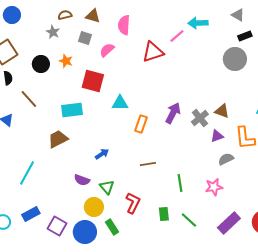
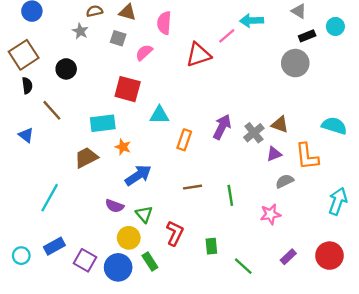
orange star: (66, 61) -> (123, 147), moved
blue arrow: (102, 154) -> (138, 175), size x1.6
green line: (180, 183) -> (230, 195), moved
green line: (189, 220) -> (243, 266), moved
purple rectangle: (229, 223) -> (288, 257), size x0.6

